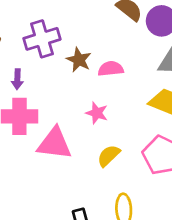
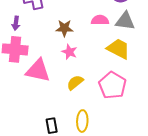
brown star: (79, 60) -> (64, 28), moved, turned -30
pink semicircle: (111, 69) -> (100, 20), moved

